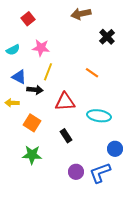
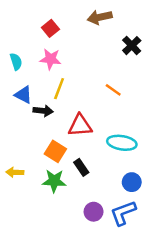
red square: (28, 19) -> (50, 28), moved
cyan semicircle: (13, 50) -> (16, 62), turned -80
yellow arrow: (12, 103) -> (15, 172), moved
orange square: (32, 123) -> (55, 151), moved
blue circle: (115, 149) -> (132, 182), moved
green star: (32, 155) -> (54, 181), moved

